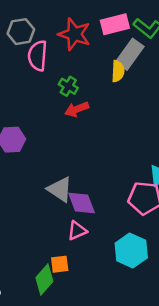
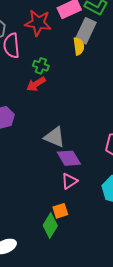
red arrow: (77, 109) -> (36, 84), moved
gray triangle: (60, 189) -> (54, 137), moved

